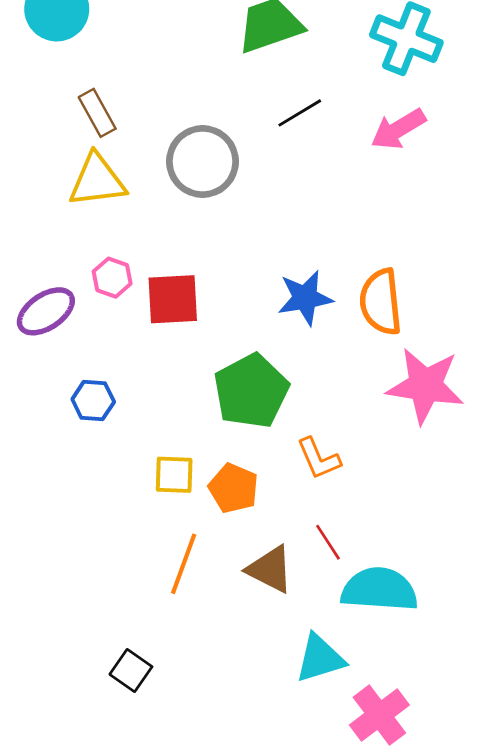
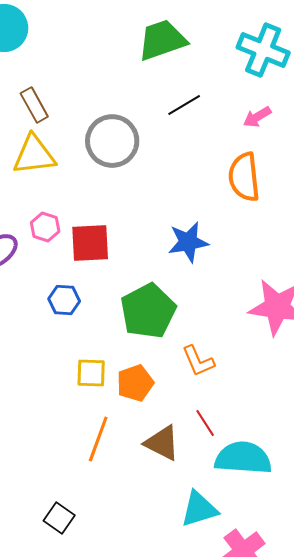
pink arrow: (398, 129) -> (257, 117), size x0.7
orange semicircle: (381, 302) -> (244, 177), moved
blue hexagon: (93, 400) -> (64, 300), moved
orange pentagon: (234, 488) -> (135, 383), turned 30

